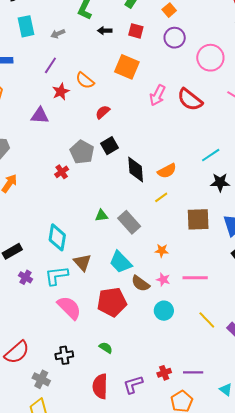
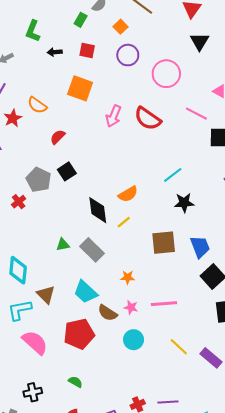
black diamond: (136, 169) -> (98, 210), moved

